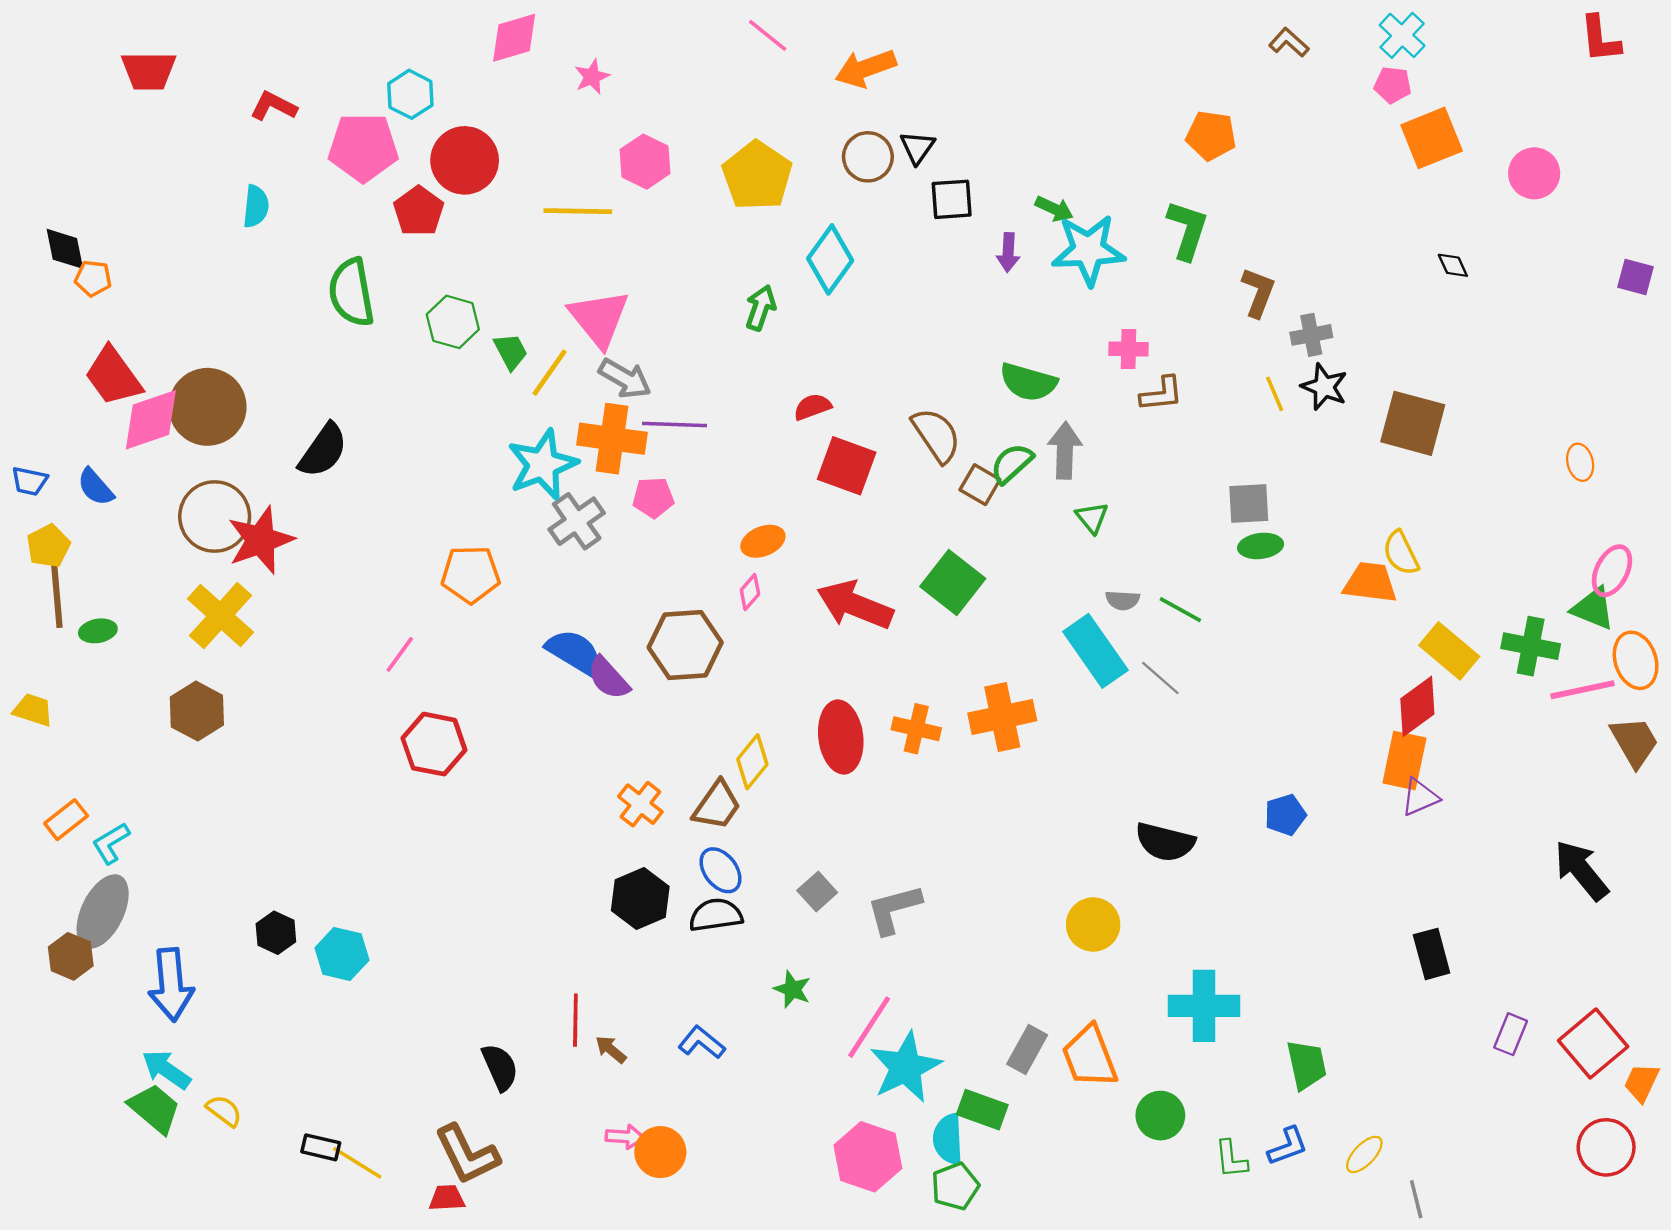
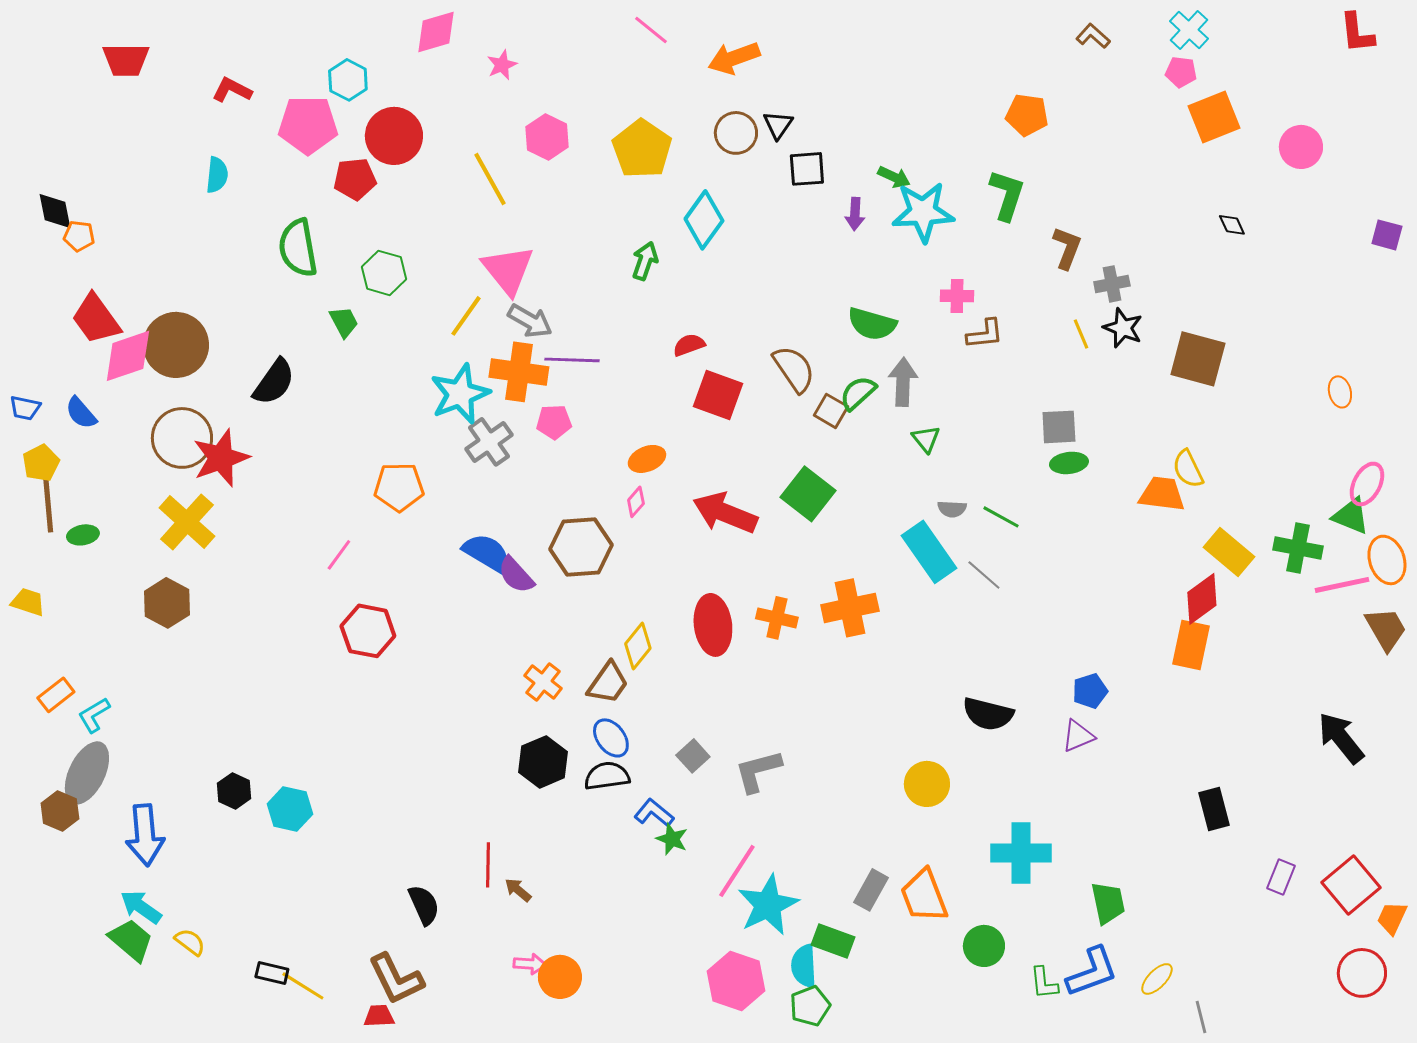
red pentagon: (419, 211) -> (355, 179), turned 30
yellow line: (578, 211) -> (490, 179), turned 60
green trapezoid: (511, 351) -> (344, 322), moved
purple triangle: (1420, 797) -> (1078, 736), moved
blue L-shape: (702, 1042) -> (654, 813), moved
blue L-shape: (1288, 1146) -> (1092, 972), size x1.5

